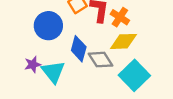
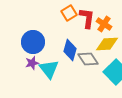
blue circle: (48, 26) -> (33, 42), moved

